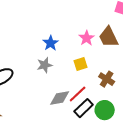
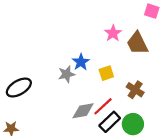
pink star: (87, 38) -> (113, 33), moved
blue star: (51, 43) -> (81, 62), moved

